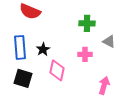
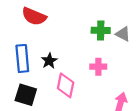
gray triangle: (109, 41) -> (123, 34), moved

